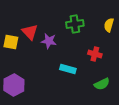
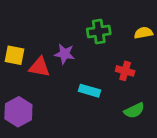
yellow semicircle: (109, 25) -> (143, 33), turned 64
red triangle: (30, 32) -> (39, 67), moved, turned -36

